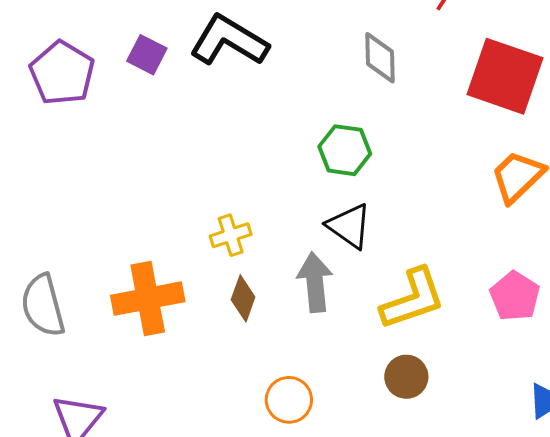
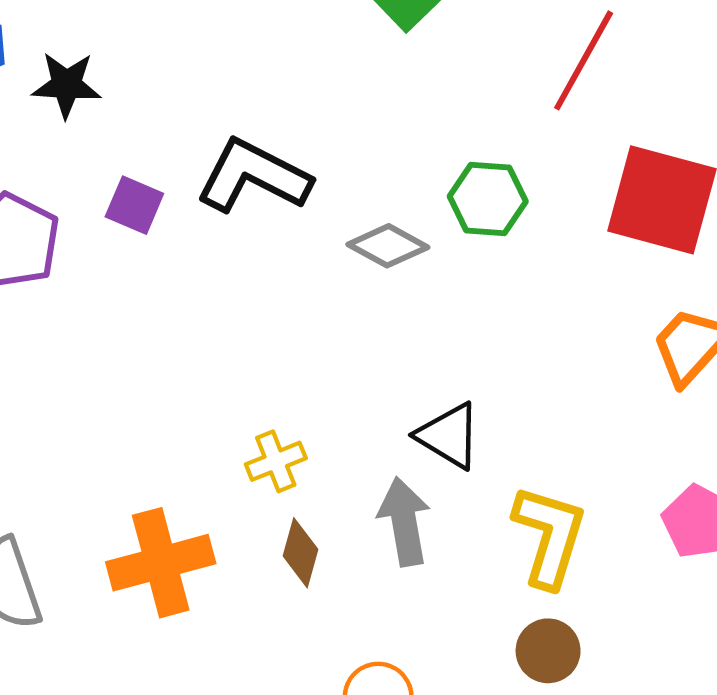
gray diamond: (380, 58) -> (388, 246), moved, turned -56
green hexagon: (345, 150) -> (488, 199), moved
yellow L-shape: (413, 299) -> (549, 536), turned -50

